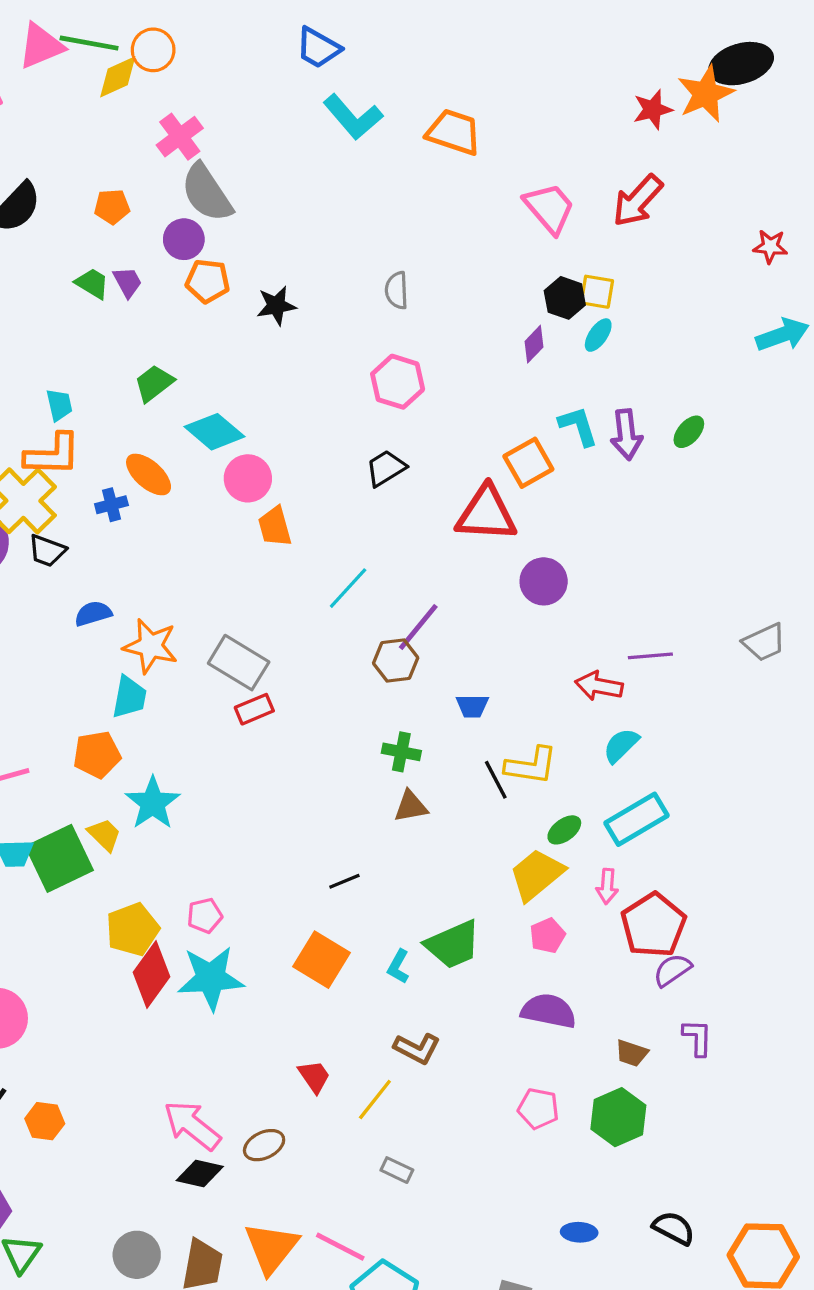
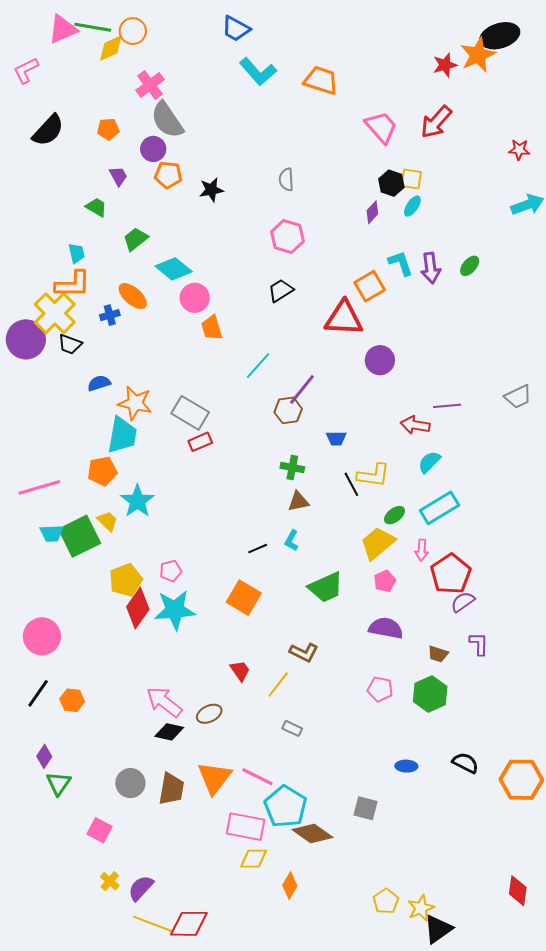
green trapezoid: (92, 283) -> (96, 207), moved
cyan trapezoid: (129, 697) -> (122, 435), size x1.4
cyan L-shape: (398, 967) -> (292, 540), moved

